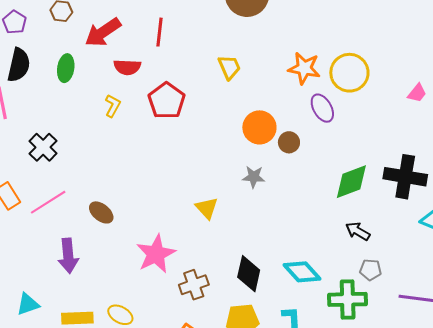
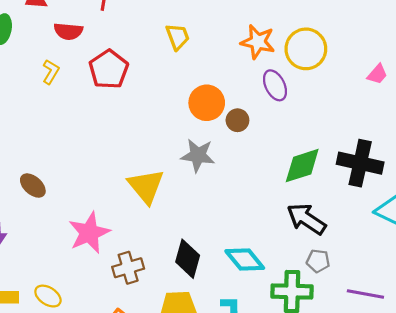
gray star: (254, 177) -> (198, 155), size x1.4
yellow triangle: (207, 208) -> (146, 186), size x1.5
black arrow: (358, 231) -> (306, 219), size x1.5

